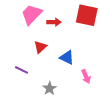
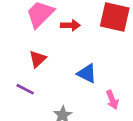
red triangle: (40, 47) -> (38, 59), moved

